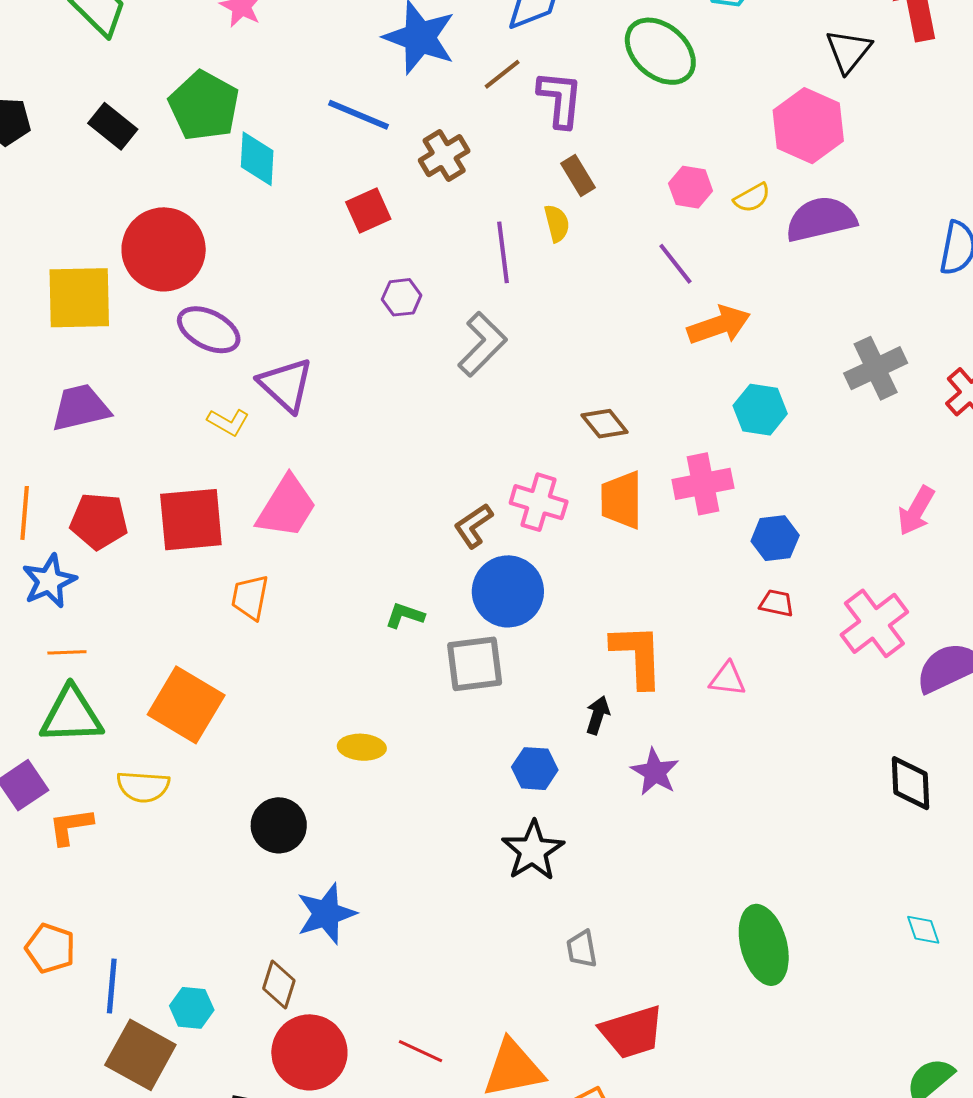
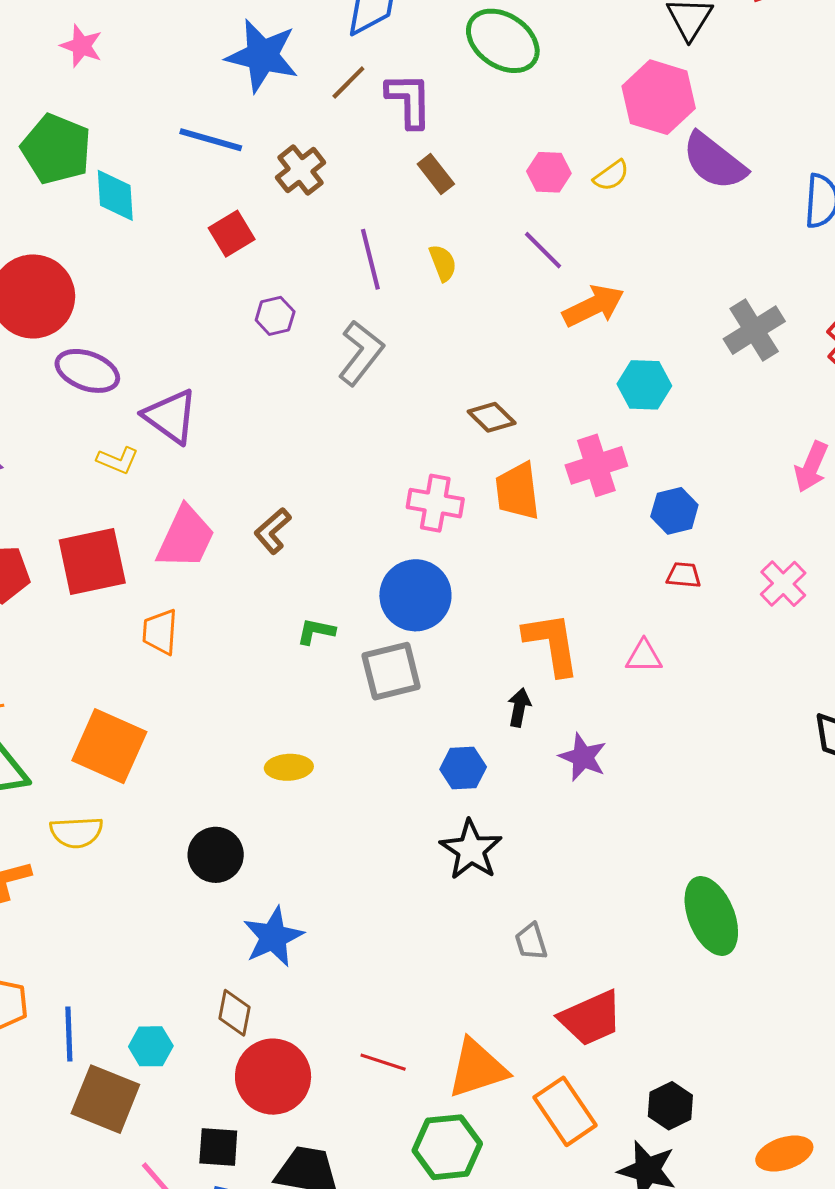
purple semicircle: (821, 219) -> (714, 161), moved, turned -122
yellow semicircle: (557, 223) -> (443, 263), moved
brown L-shape: (473, 526) -> (273, 531), moved
pink cross: (874, 623) -> (783, 584), size x0.7

